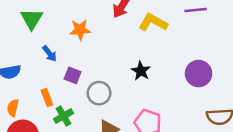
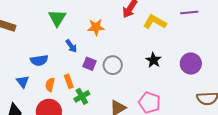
black star: (141, 71) -> (153, 60), moved
gray circle: (99, 93) -> (113, 65), moved
orange semicircle: (13, 108) -> (50, 85), moved

